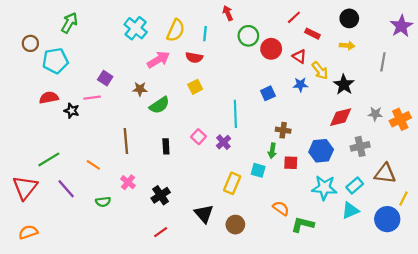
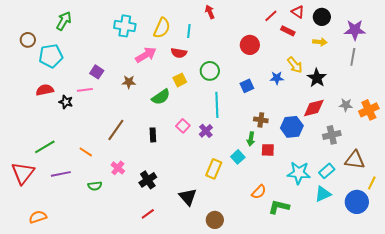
purple star: (401, 26) -> (355, 30), moved, turned 30
cyan cross: (136, 28) -> (125, 26), turned -30
green circle: (248, 36) -> (210, 71), moved
red triangle: (299, 56) -> (298, 12), moved
green semicircle: (159, 105) -> (161, 97), moved
brown line: (126, 141) -> (116, 130), turned 40
blue hexagon: (321, 151) -> (292, 127), moved
cyan square: (258, 170) -> (238, 157), turned 32
purple line: (66, 189) -> (61, 174), turned -60
orange semicircle: (281, 208) -> (259, 192), turned 98
brown circle: (235, 225) -> (215, 220), moved
orange semicircle: (28, 232) -> (38, 217), moved

